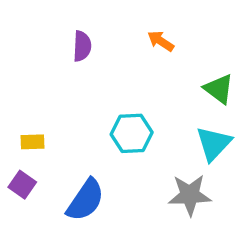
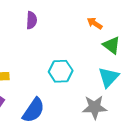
orange arrow: (161, 41) -> (95, 23), moved

